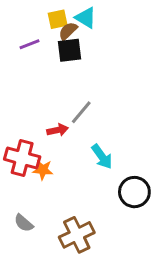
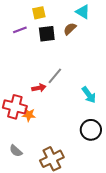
cyan triangle: (86, 18) -> (83, 12), moved
brown semicircle: (68, 31) -> (70, 29), moved
cyan arrow: (102, 157) -> (89, 95), moved

